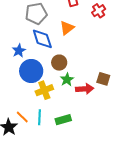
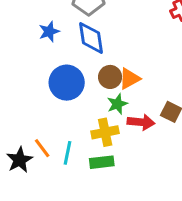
orange triangle: (67, 28) -> (129, 79), moved
blue star: (19, 51) -> (49, 32), moved
yellow cross: (44, 90) -> (105, 132), moved

